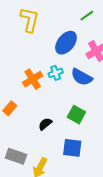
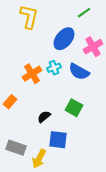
blue square: (72, 148) -> (58, 140), moved

